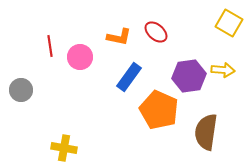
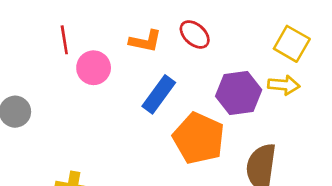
yellow square: (229, 23) -> (292, 44), moved
red line: (50, 46) -> (64, 40), moved

